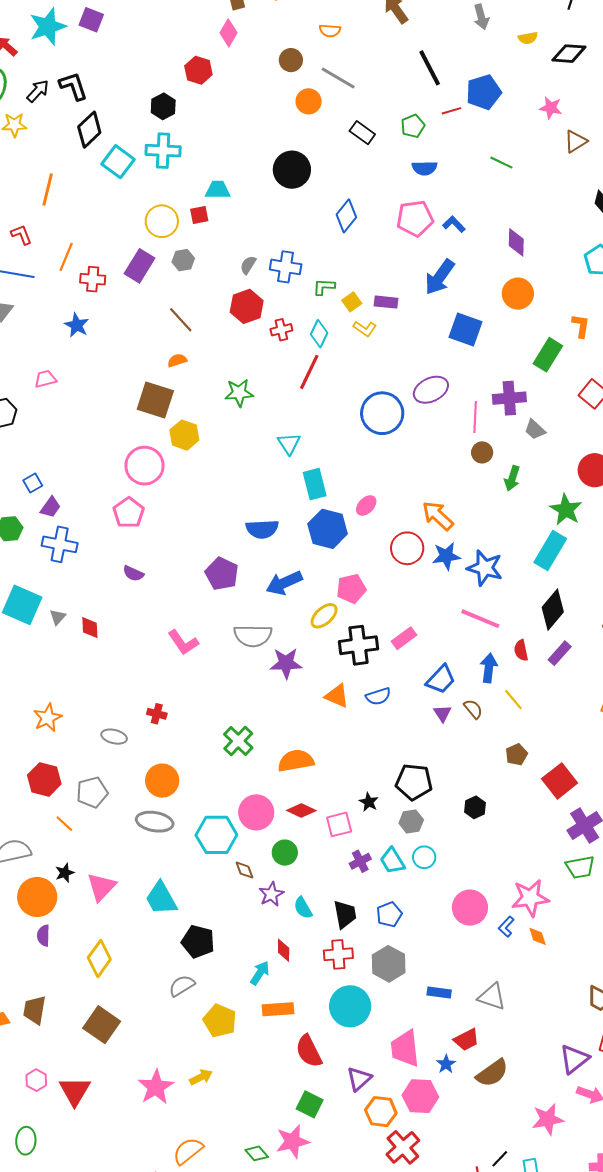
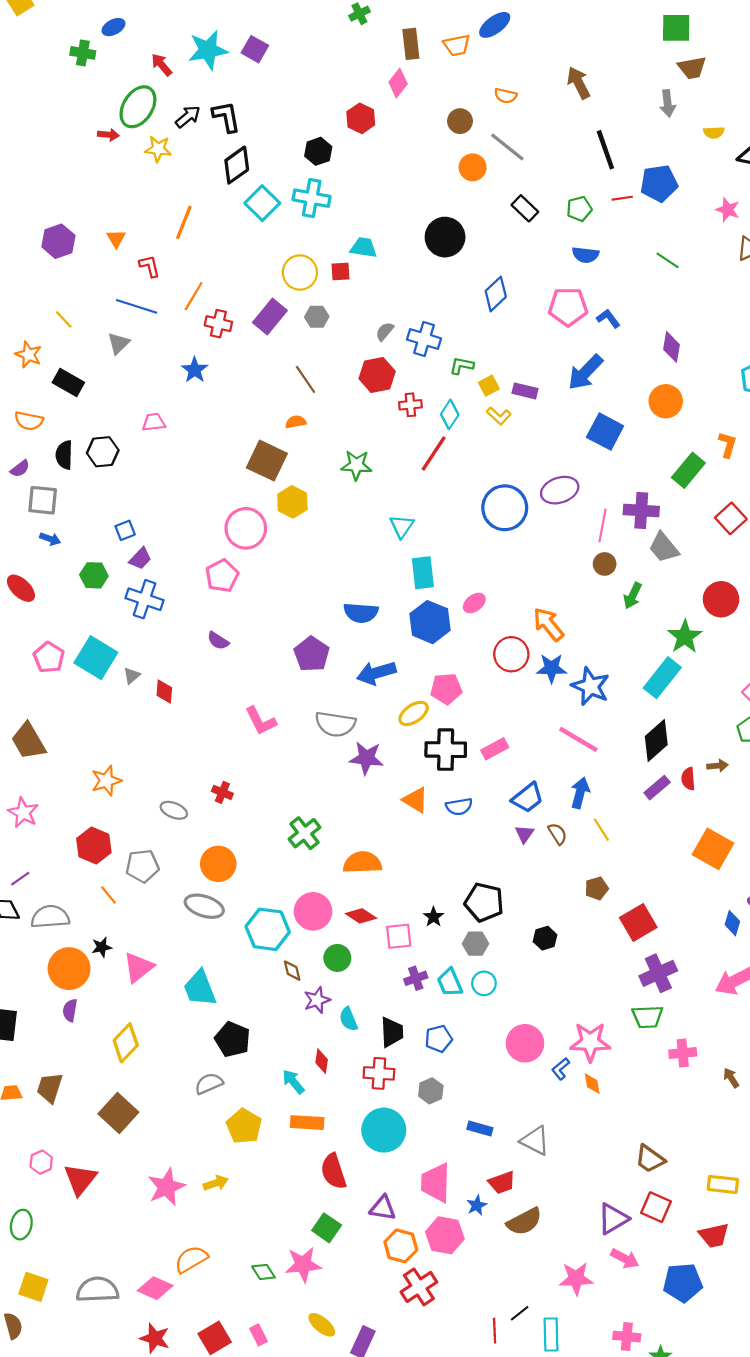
gray trapezoid: (535, 430) -> (664, 547), size x1.4
red semicircle: (521, 650) -> (688, 779), moved
gray hexagon: (389, 964) -> (431, 1091), size x0.7
cyan arrow: (260, 973) -> (293, 1082), turned -80
purple triangle: (359, 1079) -> (383, 1208), turned 44

